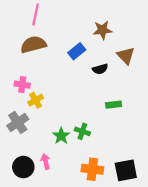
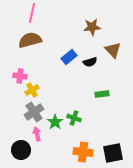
blue rectangle: (77, 51) -> (69, 57), moved
gray cross: (18, 122) -> (34, 112), moved
pink arrow: (46, 161) -> (37, 134), moved

